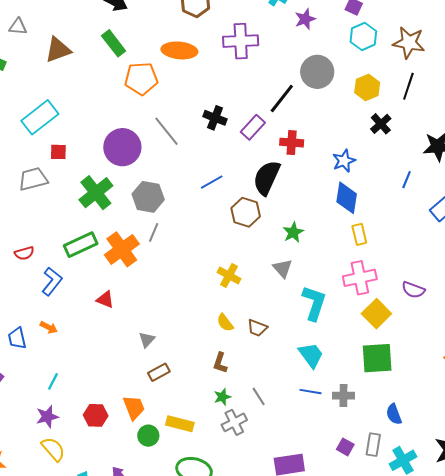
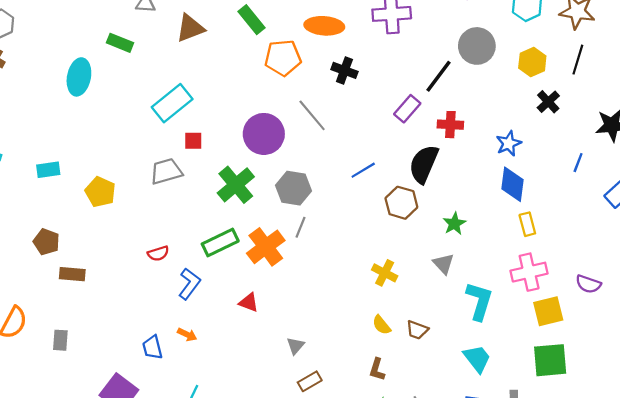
black cross: (215, 118) -> (344, 70), moved
yellow square: (376, 314) -> (548, 311), turned 32

